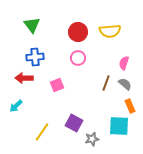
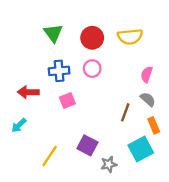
green triangle: (32, 25) -> (53, 33), moved
blue cross: (35, 57) -> (59, 71), moved
brown line: (106, 83) -> (125, 112), moved
cyan square: (119, 126) -> (141, 149), turned -30

